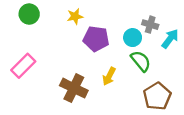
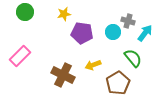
green semicircle: (141, 61) -> (133, 58), moved
yellow arrow: (109, 76) -> (93, 65), turned 42
brown pentagon: (157, 96) -> (118, 83), moved

